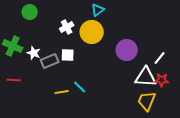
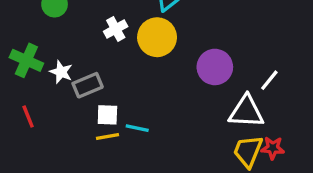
white square: (68, 55) -> (107, 115), moved
red line: (14, 80) -> (28, 117), turned 64
red star: (162, 80) -> (273, 148), moved
cyan line: (80, 87) -> (137, 128), turned -32

